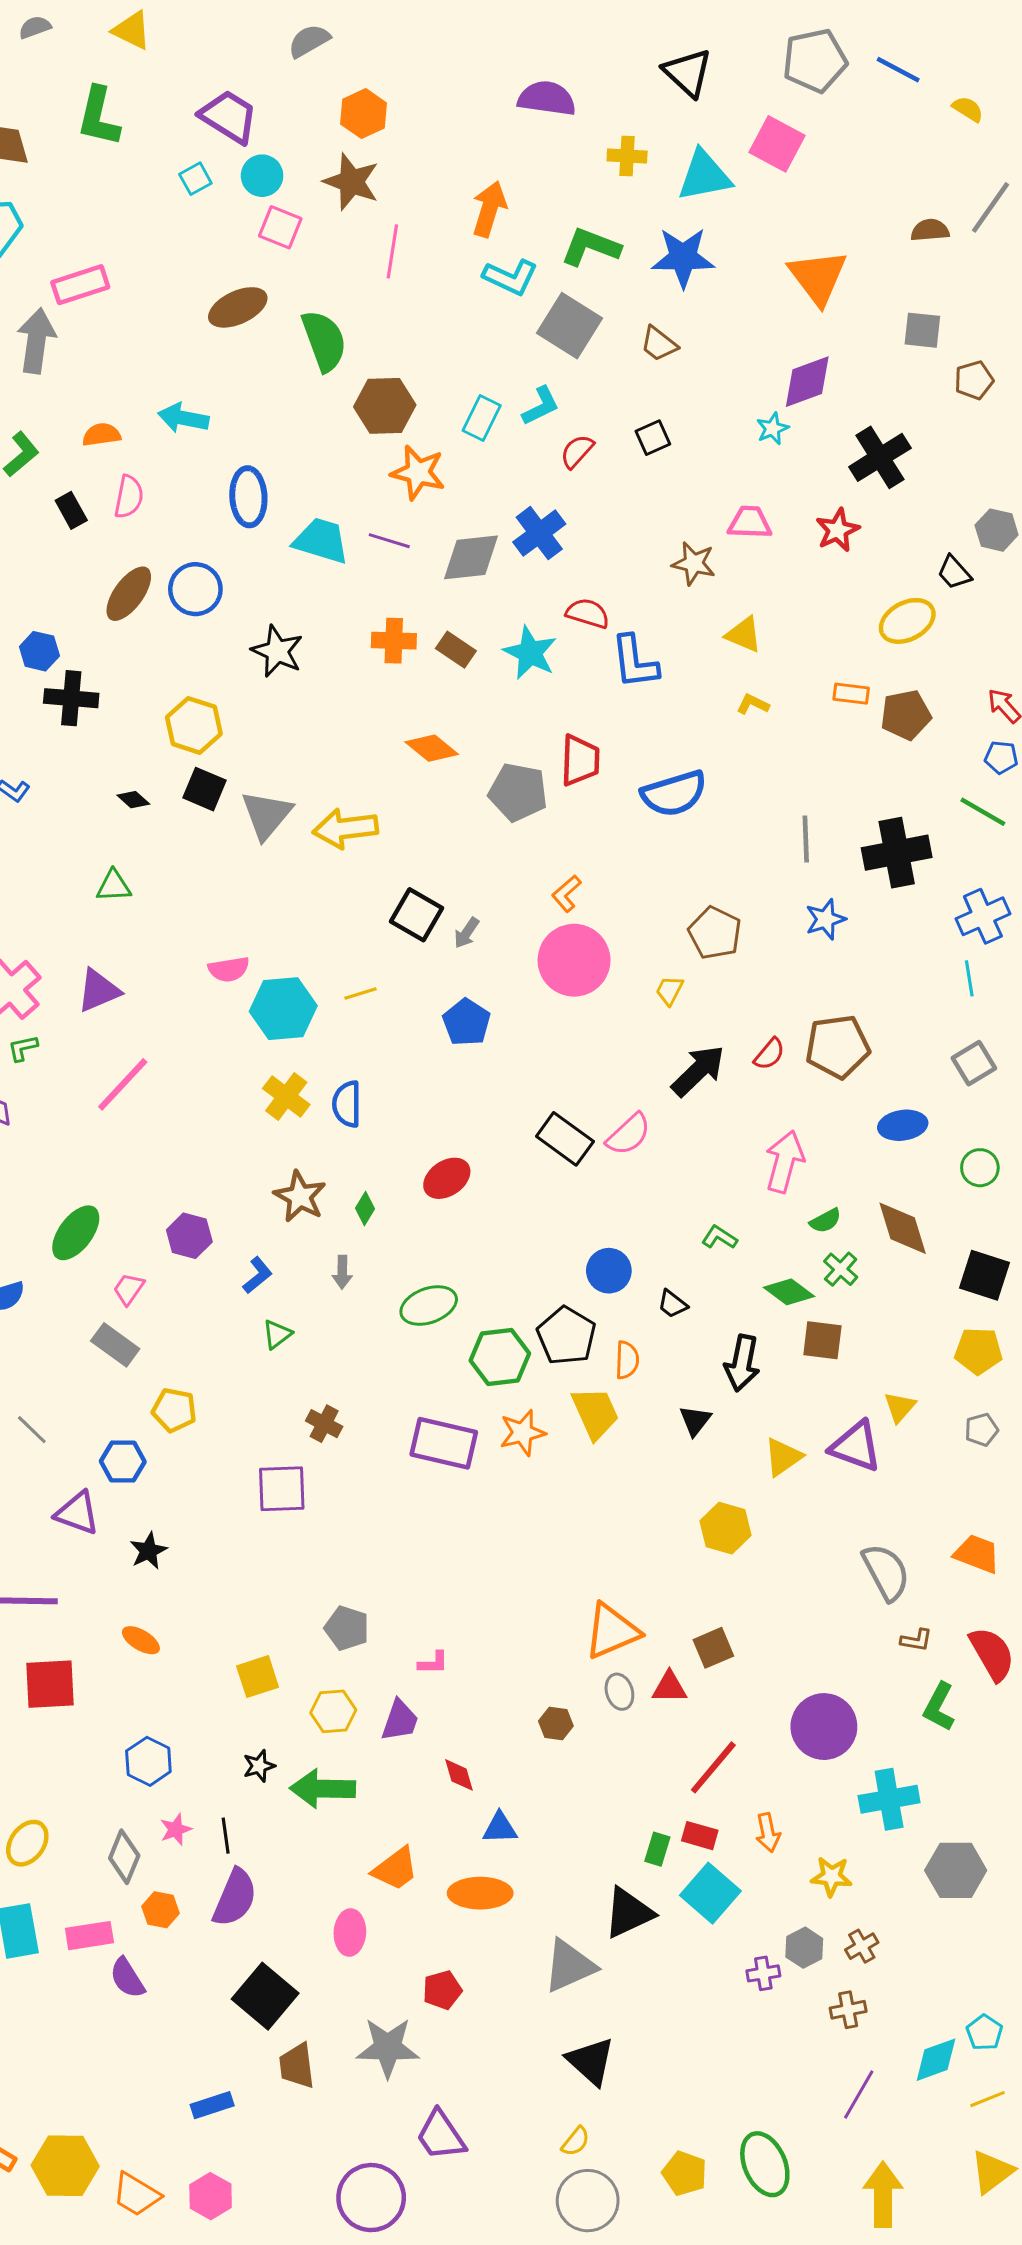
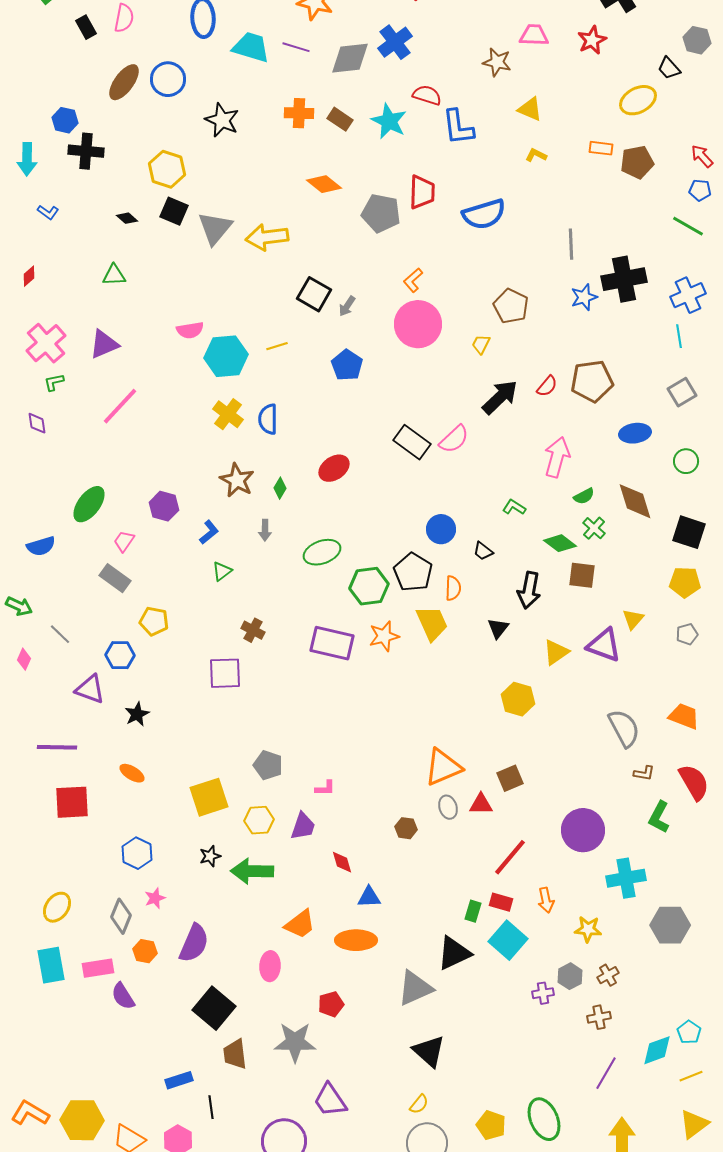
black cross: (897, 853) -> (624, 279), moved
yellow square: (258, 1677) -> (209, 797), size x1.4
black line: (226, 1836) -> (211, 1107), moved

